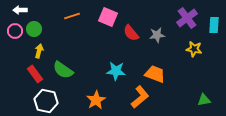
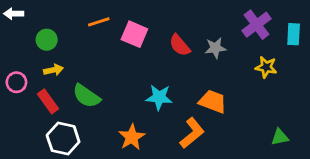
white arrow: (20, 10) -> (14, 14), moved
pink square: (108, 17) -> (134, 34), moved
pink circle: (15, 31) -> (16, 82), moved
yellow arrow: (39, 51) -> (53, 70), turned 64

